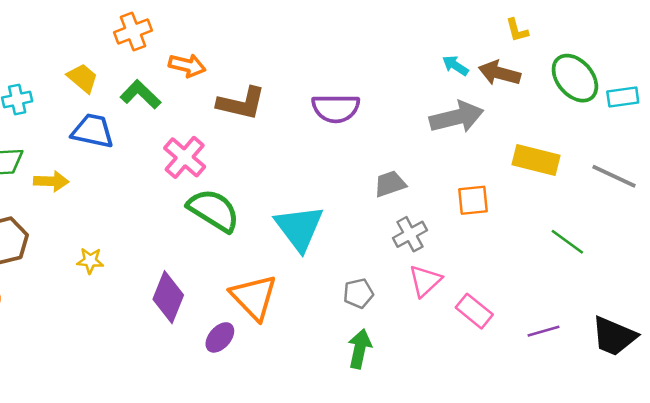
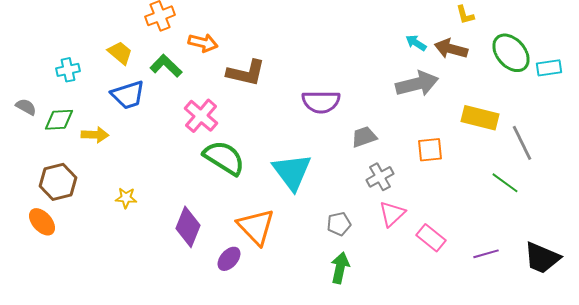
purple semicircle: (336, 108) -> (321, 102), moved
blue trapezoid: (93, 131) -> (128, 95), turned 150
gray line: (614, 176) -> (522, 143), moved, turned 39

